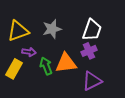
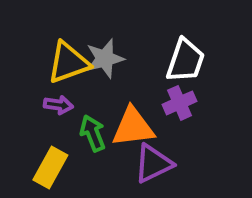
yellow triangle: (18, 31) -> (68, 63), moved
yellow rectangle: (14, 69) -> (50, 167), moved
purple triangle: (92, 81) -> (153, 163), moved

